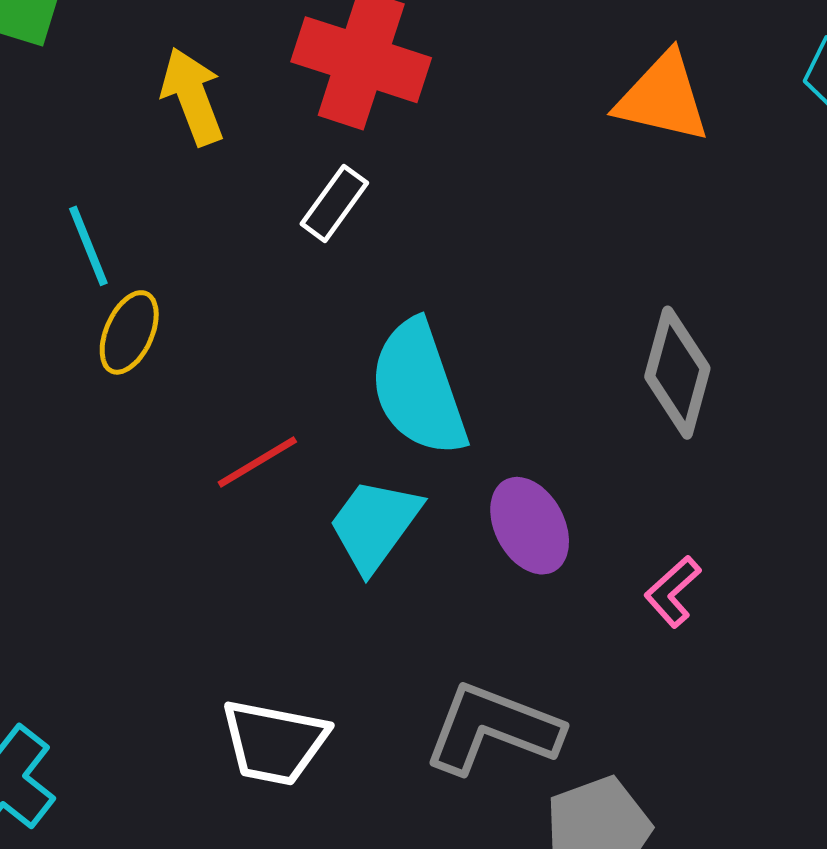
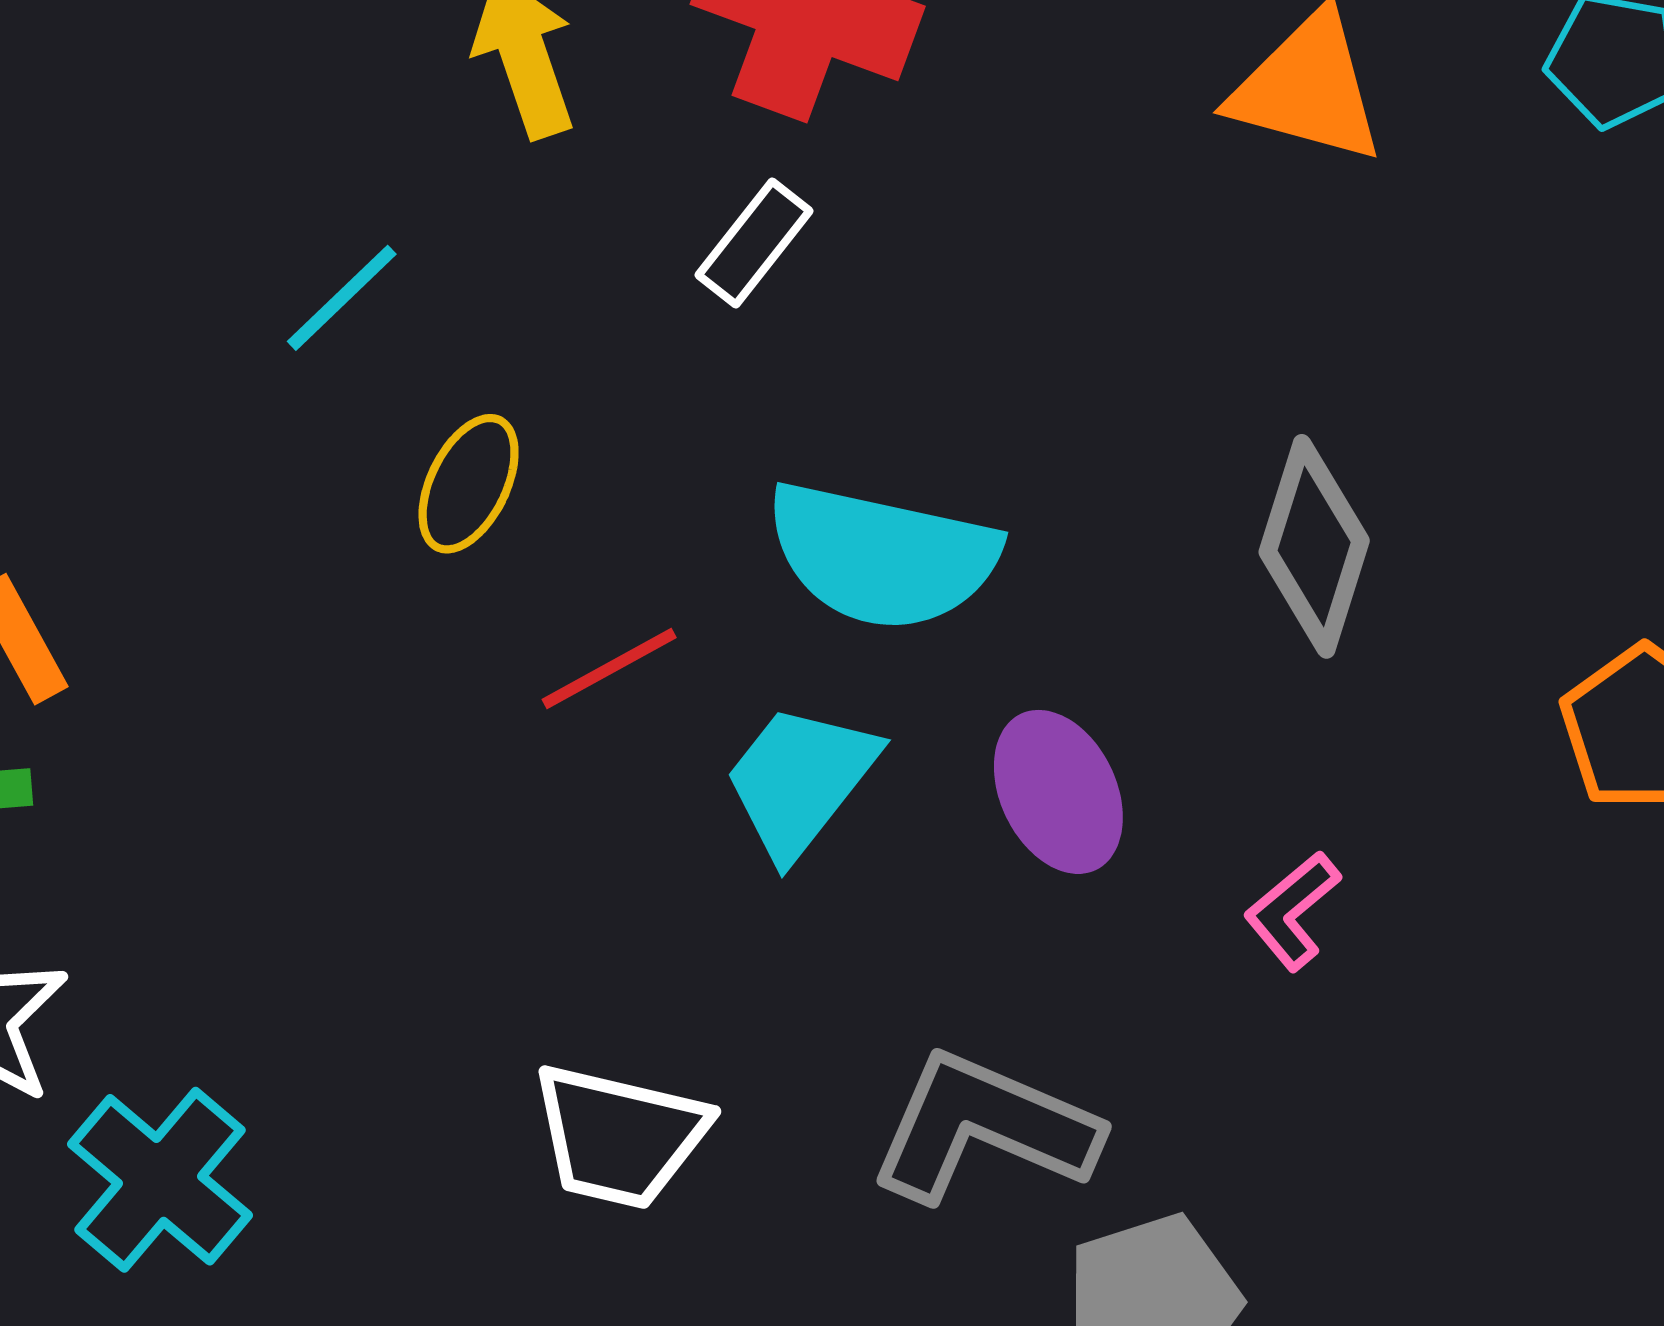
cyan line: (88, 246) -> (342, 298), turned 66
yellow ellipse: (129, 332) -> (469, 484), moved
cyan semicircle: (419, 388) -> (882, 556), turned -61

